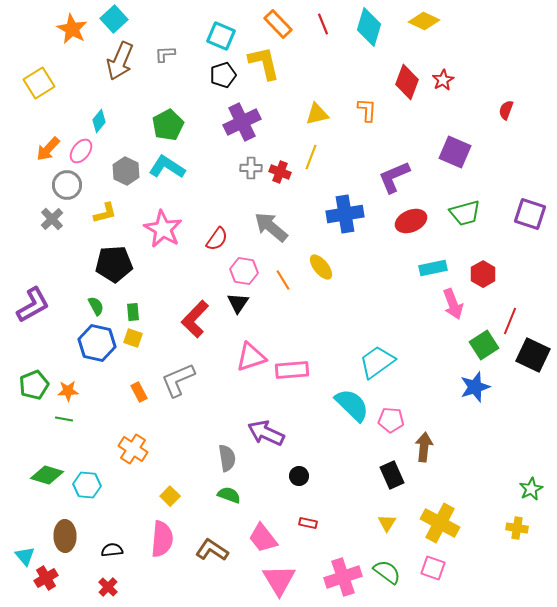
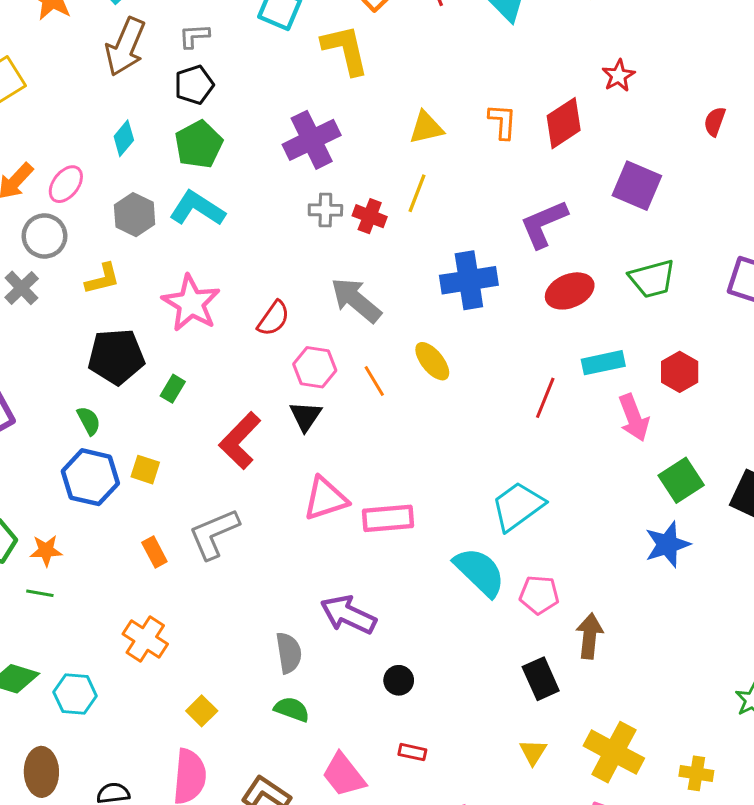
black pentagon: (223, 75) -> (194, 85), moved
red diamond: (407, 82) -> (564, 123), moved, turned 36
cyan diamond: (99, 121) -> (124, 138), moved
green rectangle: (133, 312) -> (173, 389), moved, turned 36
red line: (510, 321) -> (545, 398), moved
yellow cross: (517, 528) -> (696, 773), moved

